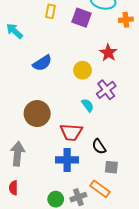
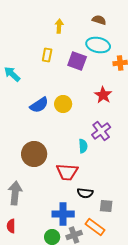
yellow circle: (83, 70) -> (63, 104), moved
cyan semicircle: (88, 105) -> (83, 146), turned 32
black semicircle: (99, 147) -> (85, 193), moved, turned -49
blue cross: (67, 160) -> (63, 214), moved

